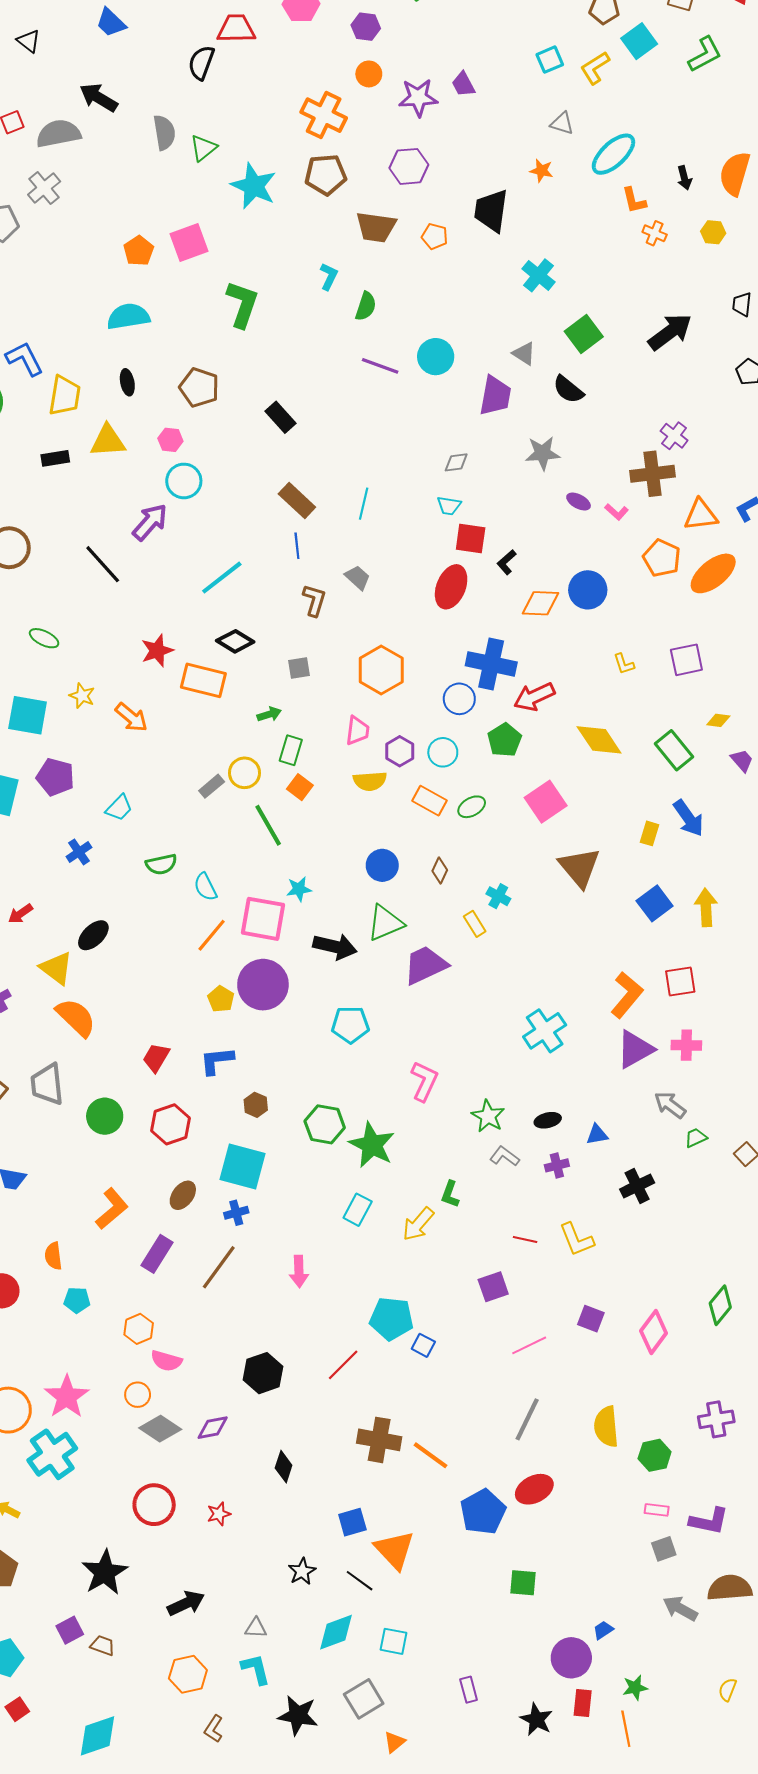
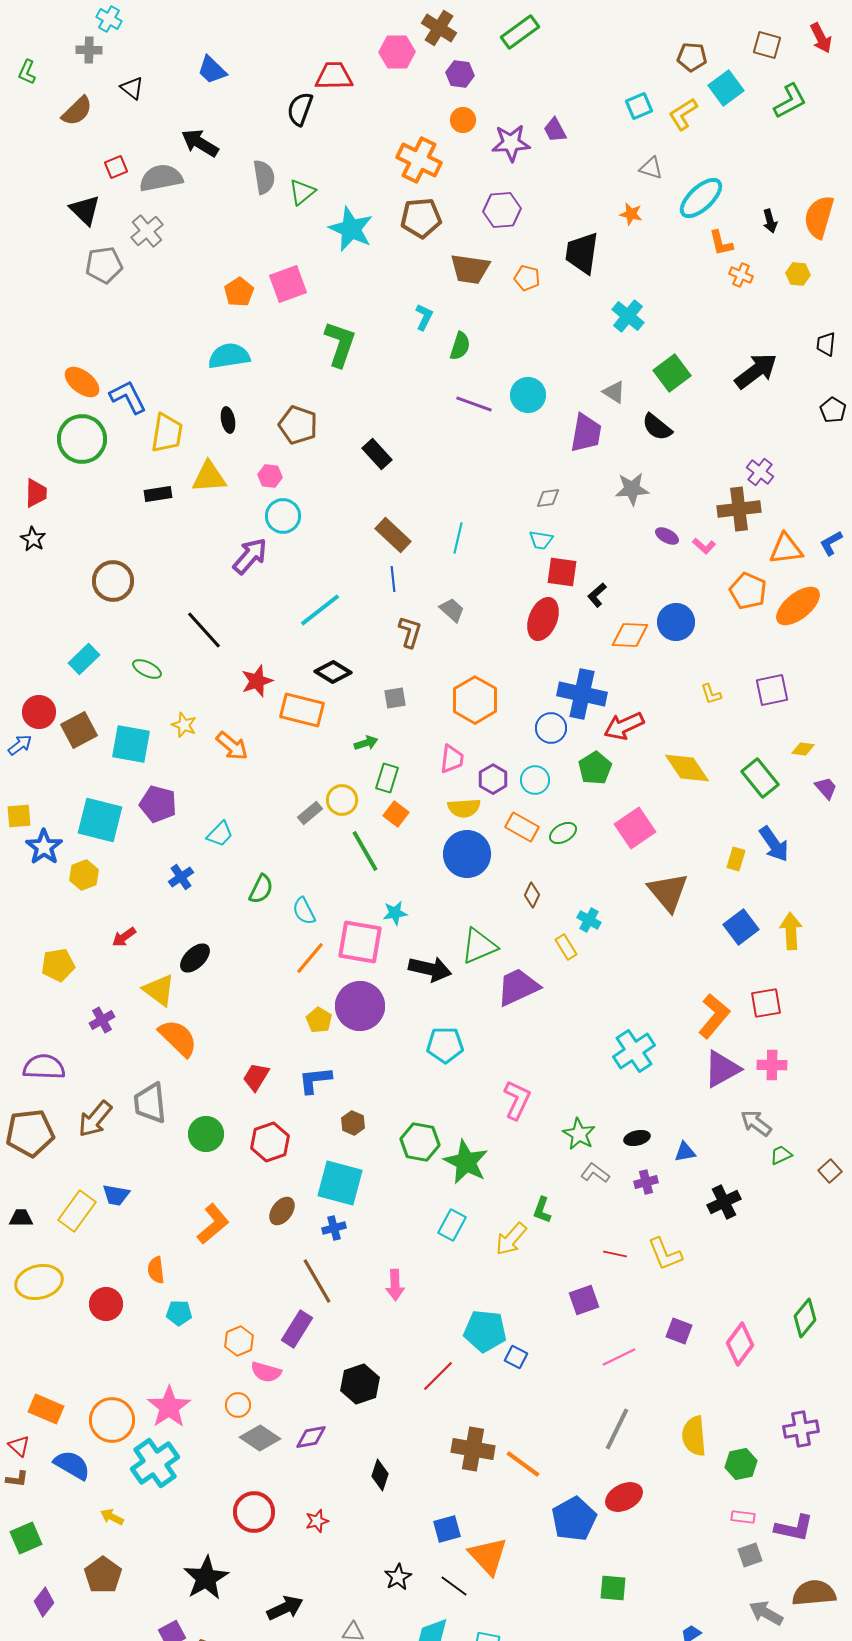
black line: (103, 564) -> (204, 630), moved
green semicircle: (161, 864) -> (261, 889), turned -52
blue circle: (382, 865) -> (467, 854), moved, size x1.5
purple rectangle: (157, 1254) -> (297, 1329), moved
brown line: (219, 1267) -> (317, 1281), turned -66

